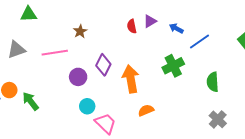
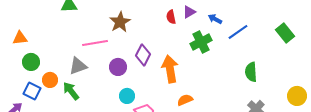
brown star: (80, 31) -> (120, 22), size x1.5
gray triangle: (16, 50) -> (78, 66), moved
green cross: (173, 66) -> (201, 42), moved

